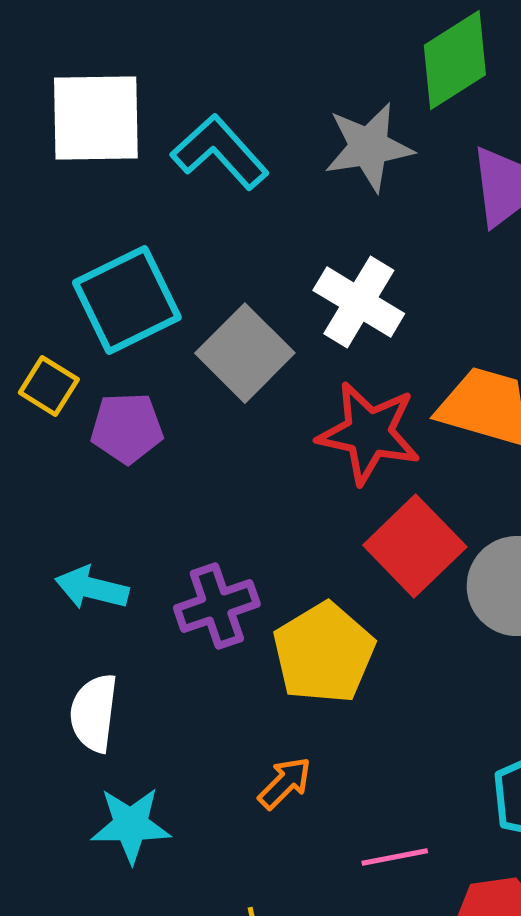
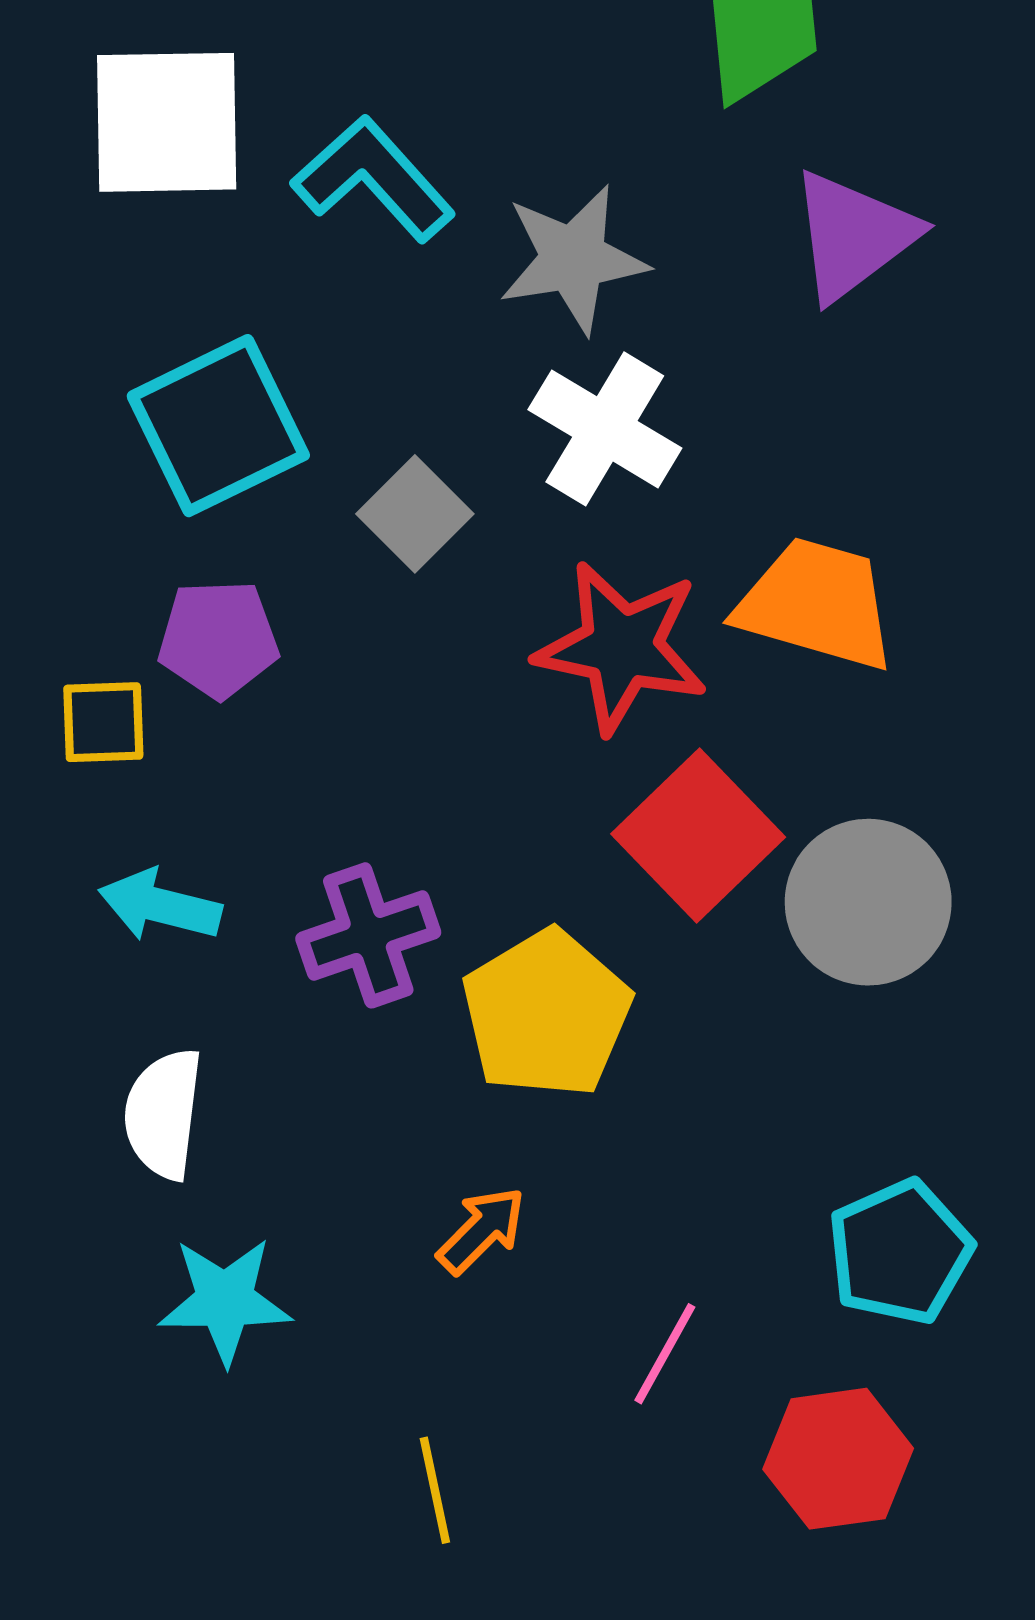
gray star: (369, 147) -> (573, 259), moved
gray square: (245, 353) -> (415, 514), size x0.7
yellow square: (49, 386) -> (103, 722), moved, turned -34
pink line: (395, 857) -> (665, 1354), turned -50

